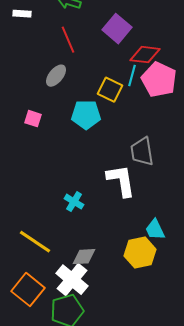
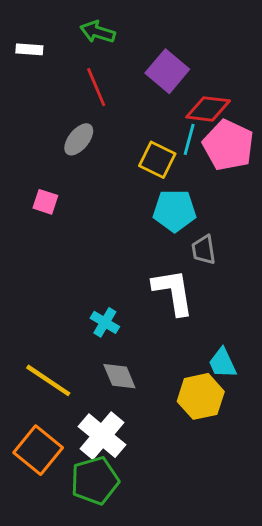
cyan pentagon: (86, 115) -> (175, 211), moved
gray trapezoid: (142, 152) -> (204, 250), size x0.7
gray diamond: (84, 257) -> (119, 376), moved, turned 70

